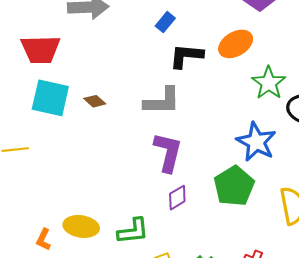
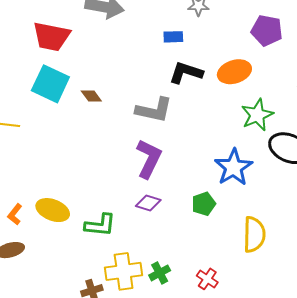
blue rectangle: (165, 22) -> (173, 37), turned 36
green pentagon: (234, 186) -> (204, 204), size x0.6
purple diamond: (177, 198) -> (148, 203), turned 35

